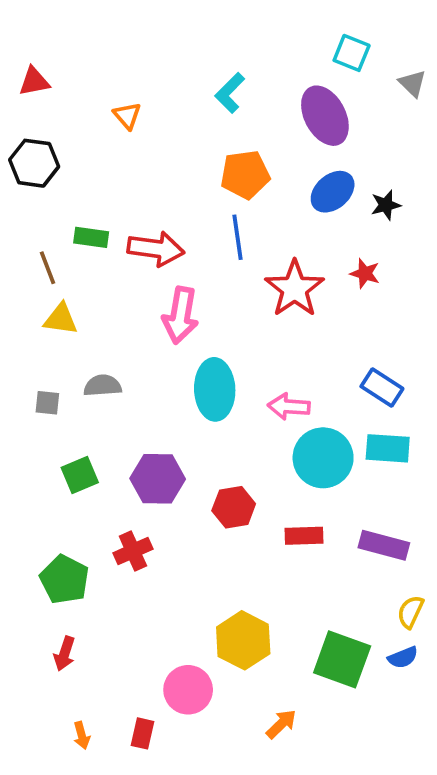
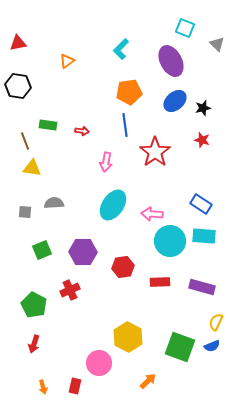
orange triangle: (127, 116) -> (67, 61), turned 35
red arrow: (156, 249) -> (82, 131), size x0.5
red star: (365, 273) -> (202, 140), moved
pink arrow: (180, 315) -> (106, 162), moved, size x0.7
cyan ellipse: (215, 389) -> (113, 205), turned 36

